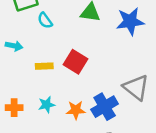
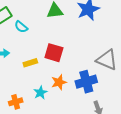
blue cross: (105, 107) -> (86, 82), turned 30
orange star: (76, 110) -> (59, 82), moved

